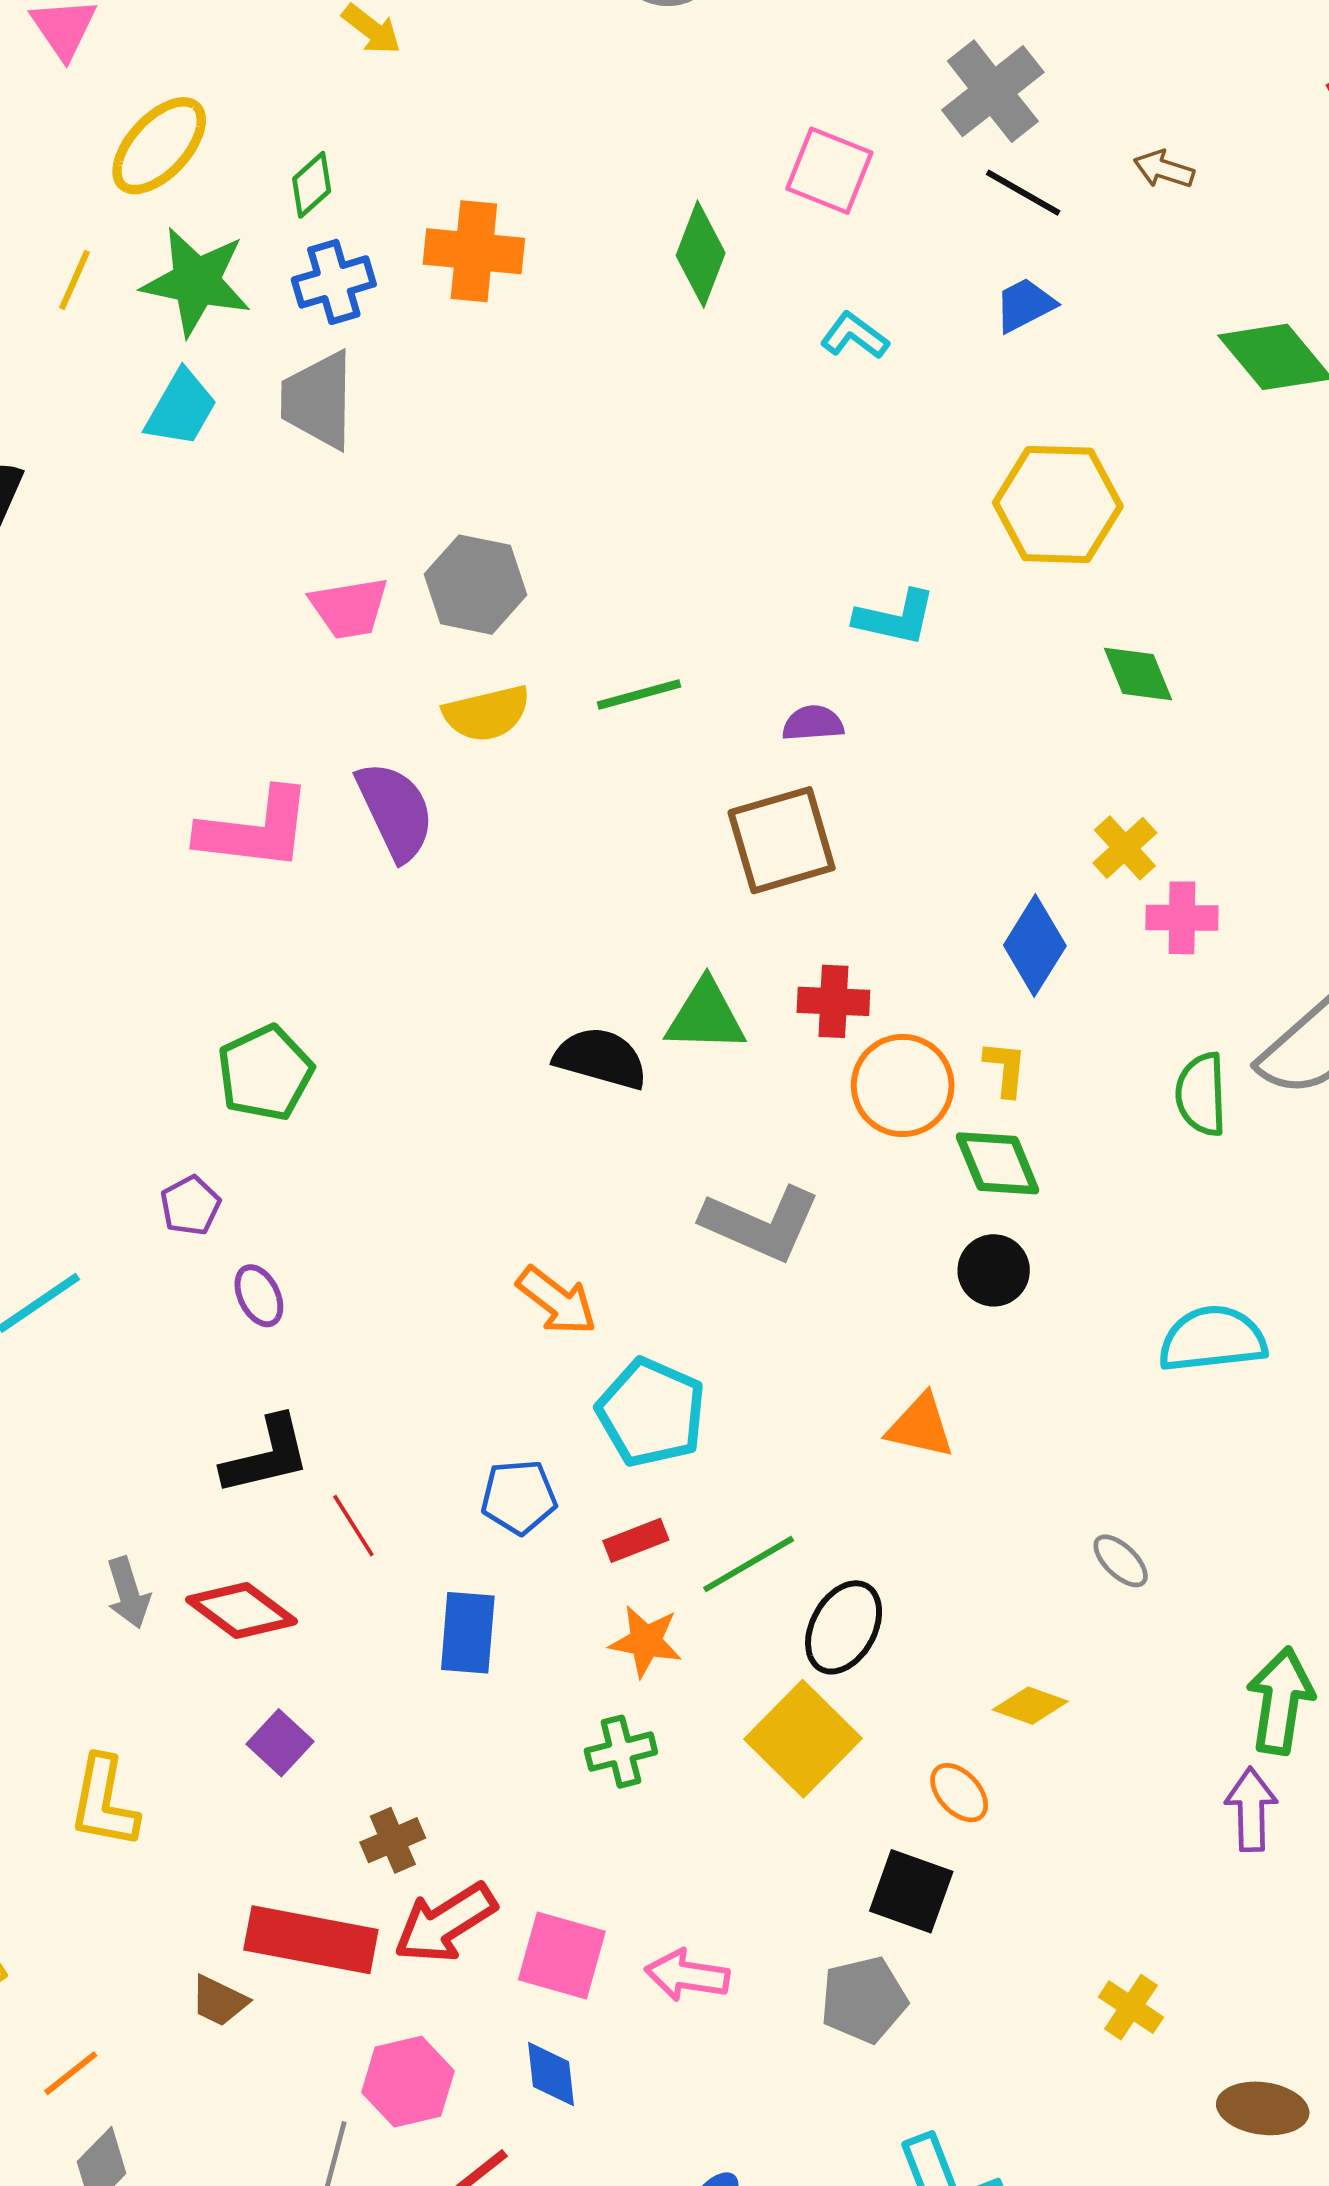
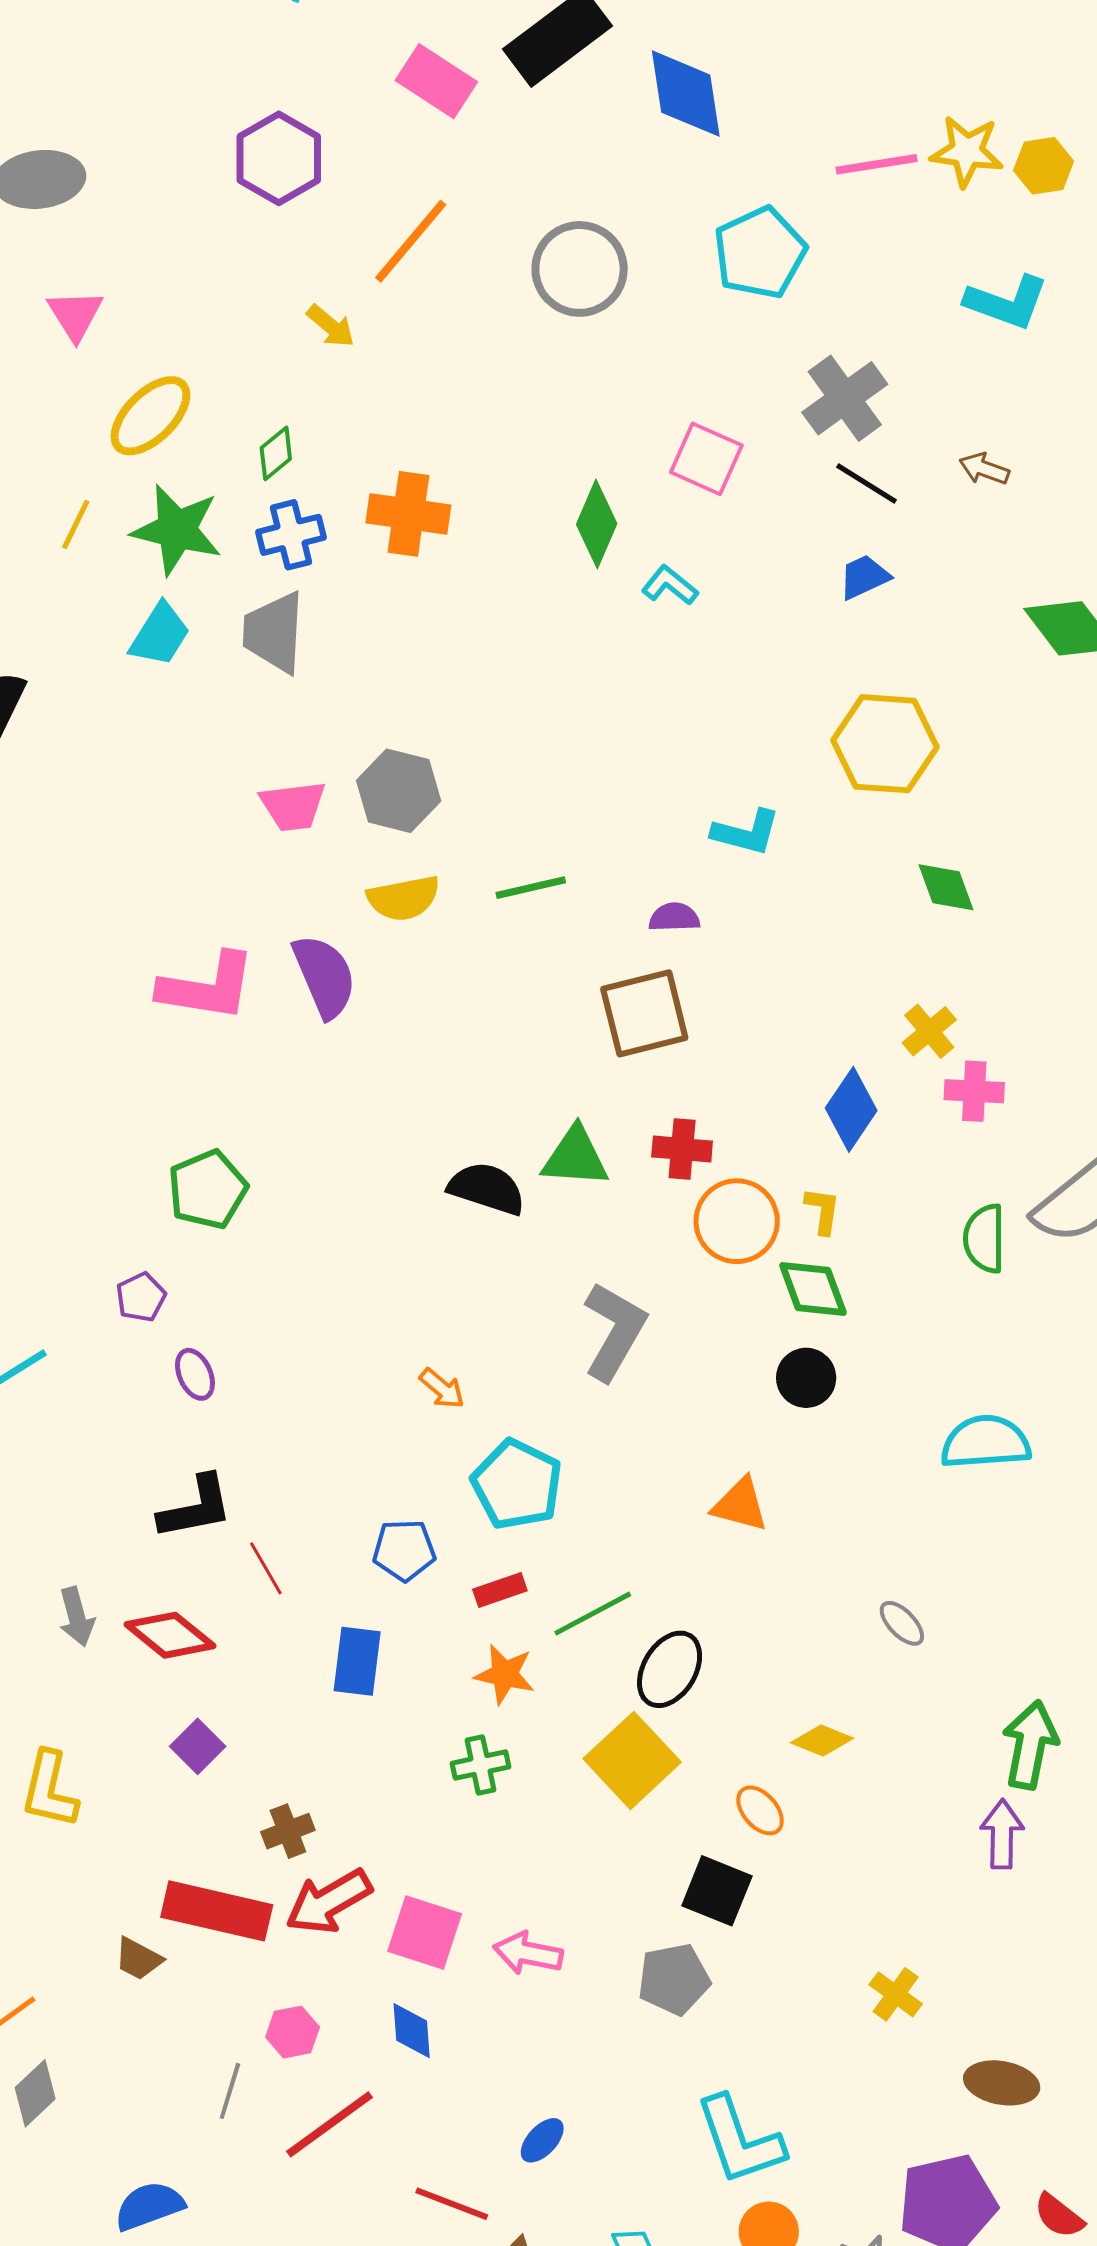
cyan L-shape: (854, 336) -> (670, 585), moved
gray L-shape: (761, 1224) -> (614, 1331), turned -86
orange arrow: (557, 1301) -> (442, 1389), size x0.7
pink hexagon: (408, 2082) -> (293, 2032), size x0.7

